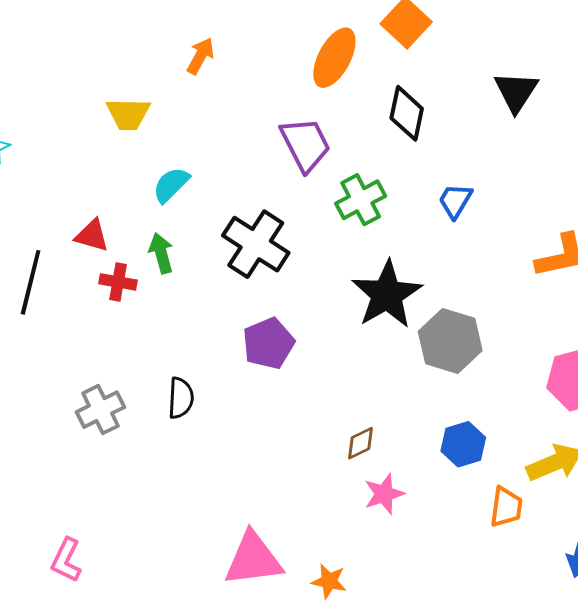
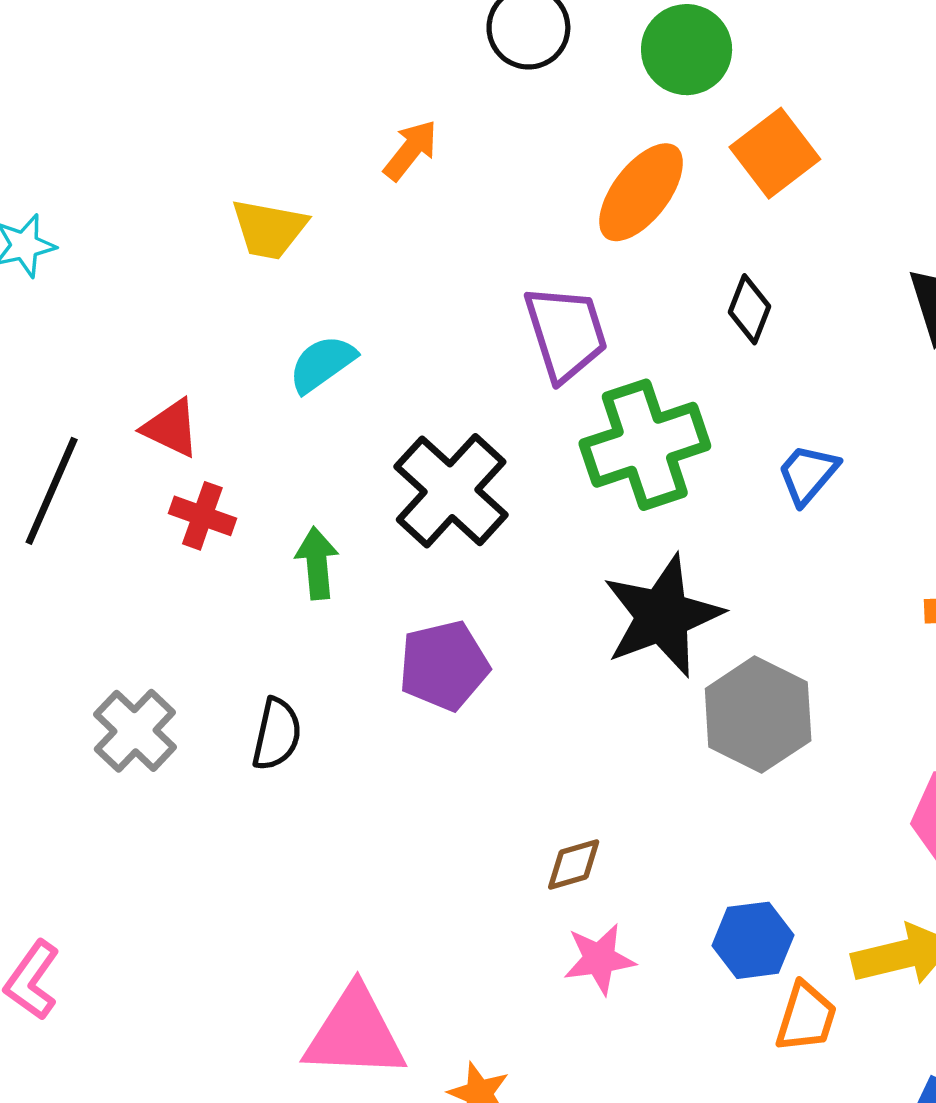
black diamond: (407, 113) -> (750, 309), size x0.7
green cross: (361, 200) -> (645, 445), size x1.4
green arrow: (161, 253) -> (317, 563), moved
gray cross: (100, 410) -> (135, 731), turned -30
blue hexagon: (463, 444) -> (753, 940), moved

